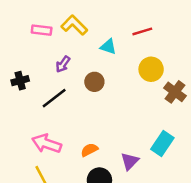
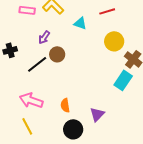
brown circle: (94, 82) -> (57, 54), moved
cyan rectangle: (162, 144) -> (123, 80), moved
orange semicircle: (89, 150) -> (65, 105), turned -72

